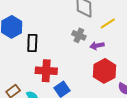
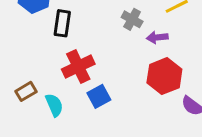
red cross: (46, 71) -> (78, 67), turned -35

